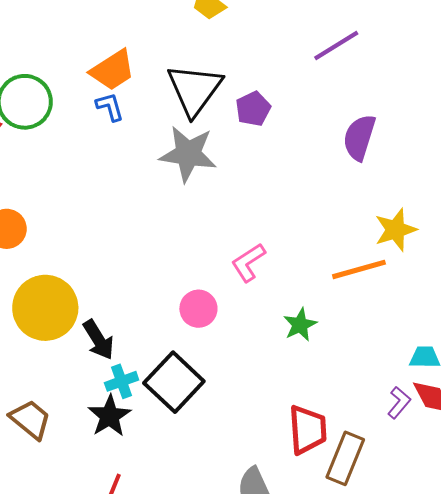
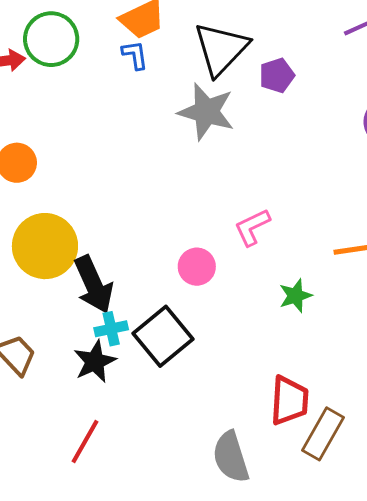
black arrow: (98, 340) -> (94, 285), size x1.4

